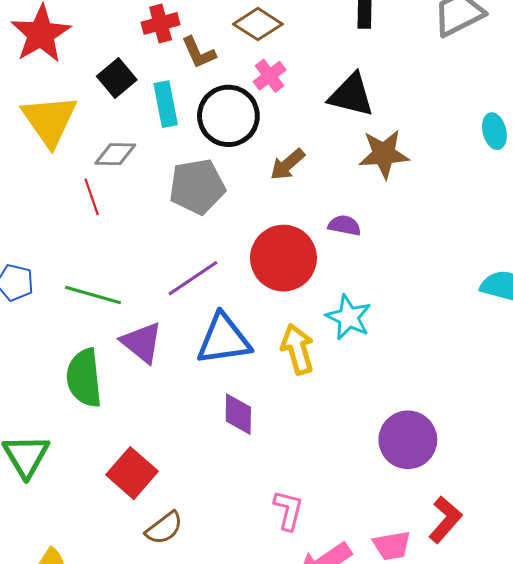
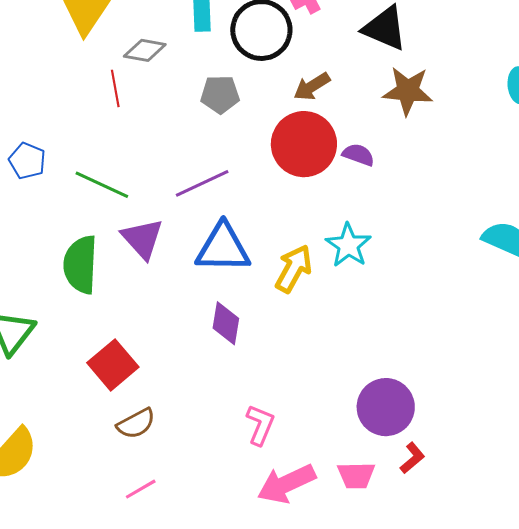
gray pentagon: (197, 187) -> (220, 94), size x0.7
red circle: (283, 258) -> (304, 144), moved
yellow arrow: (298, 349) -> (294, 269), turned 36
purple circle: (408, 440) -> (386, 407), moved
red L-shape: (445, 520) -> (412, 458), size x0.7

